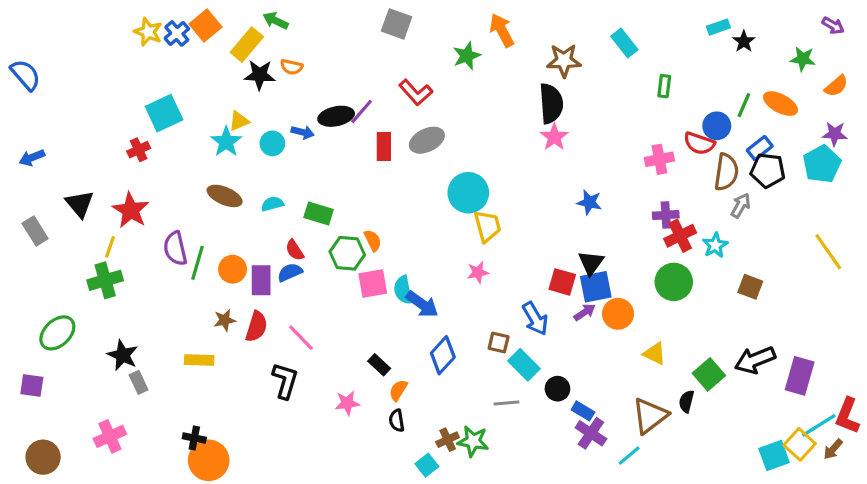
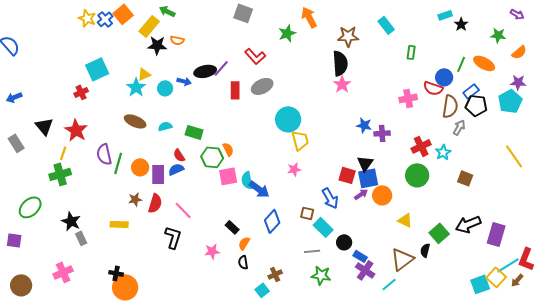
purple cross: (666, 215) -> (382, 133), moved
green star: (473, 441) -> (321, 275), moved

